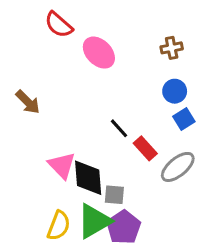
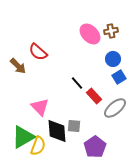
red semicircle: (59, 25) -> (38, 52), moved
pink ellipse: (99, 53) -> (90, 34), moved
black diamond: (88, 178) -> (57, 131), moved
green triangle: (94, 221) -> (23, 137), moved
purple pentagon: (124, 227) -> (95, 147), moved

